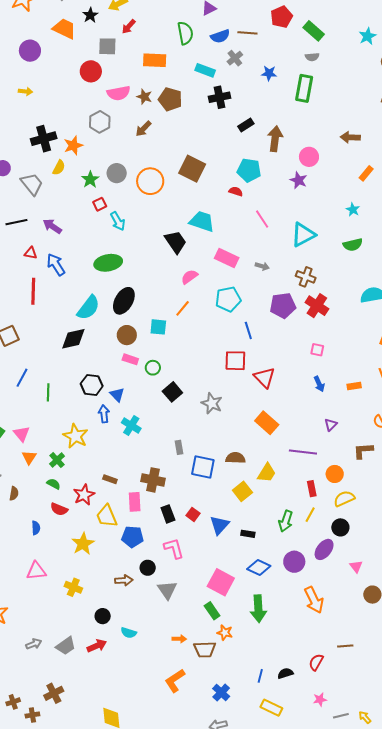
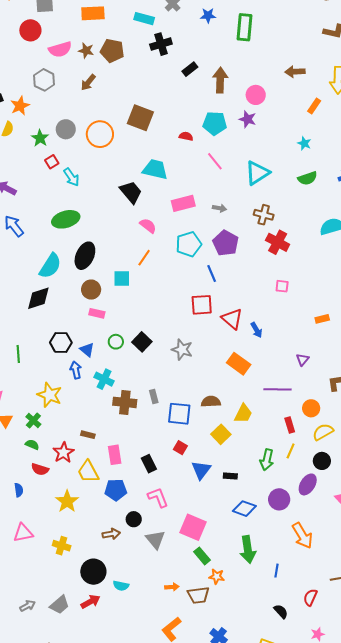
cyan pentagon: (249, 170) -> (215, 123), moved
pink rectangle: (227, 258) -> (183, 203), turned -35
pink semicircle: (189, 277) -> (148, 226), turned 78
purple pentagon: (283, 306) -> (226, 243), moved, turned -30
green circle: (153, 368) -> (116, 342), moved
blue arrow: (319, 384) -> (257, 330), moved
brown cross: (153, 480) -> (125, 402), moved
red square: (193, 514) -> (180, 448), moved
pink square: (221, 582) -> (193, 527), moved
black circle: (103, 616) -> (93, 572), size x1.6
black semicircle: (285, 673) -> (281, 611), turned 70
blue line: (260, 676) -> (276, 571), moved

